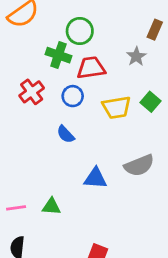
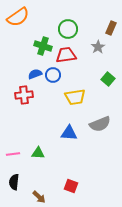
green circle: (80, 31) -> (68, 29), moved
red cross: (32, 92) -> (24, 95), moved, turned 30
yellow trapezoid: (117, 107) -> (75, 97), moved
blue semicircle: (66, 134) -> (35, 74), moved, turned 112

